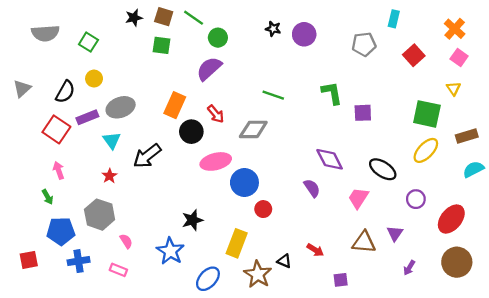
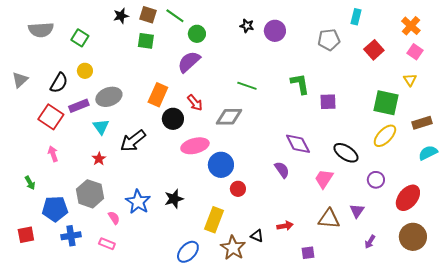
green arrow: (48, 197) -> (30, 183), moved
red arrow: (315, 250) -> (285, 226), turned -42
blue star: (170, 251) -> (138, 202), moved

